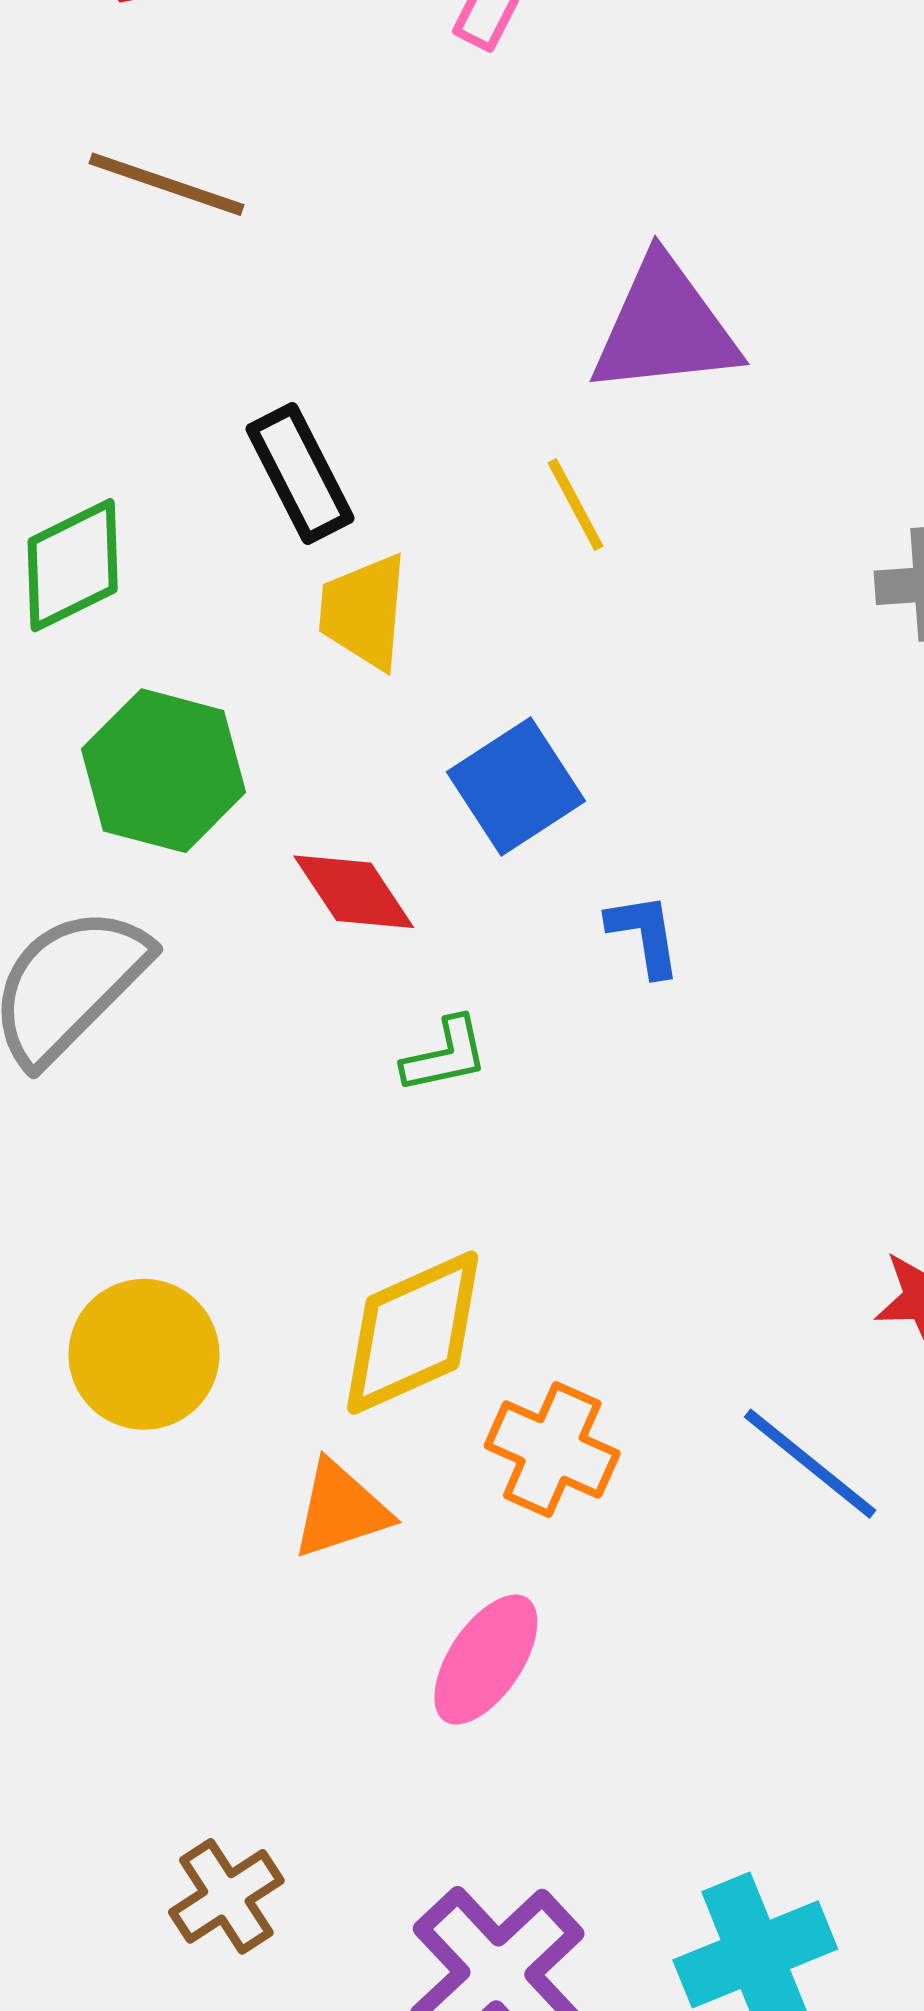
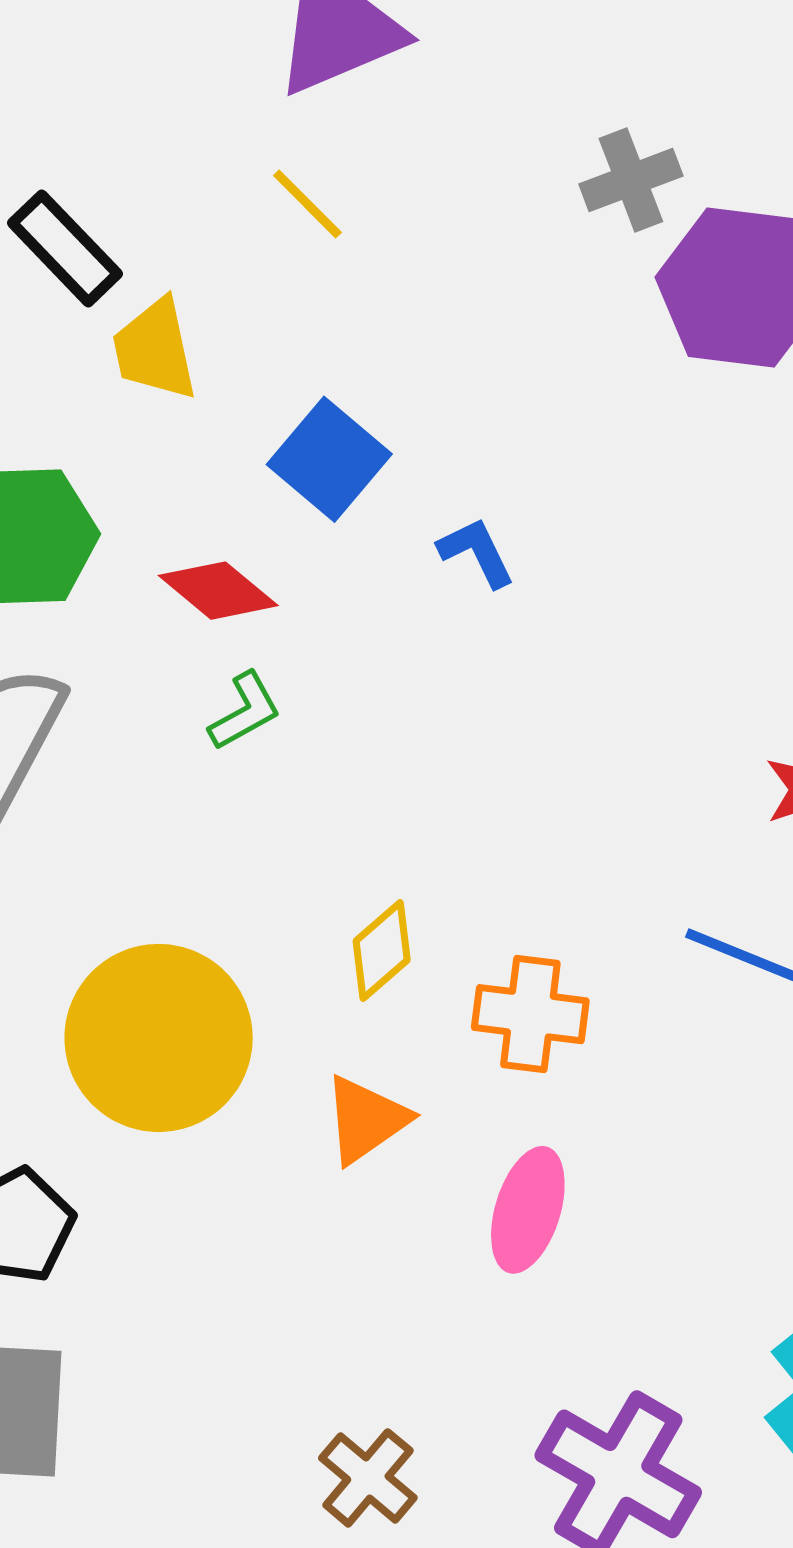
green L-shape: (445, 1055) -> (245, 711), moved
yellow diamond: (413, 1333) -> (382, 951), size x0.6
yellow circle: (144, 1354) -> (159, 1038), size x1.4

